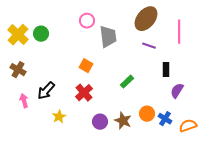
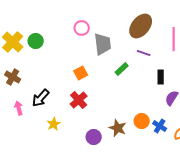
orange square: (86, 66) -> (81, 73), turned 32
green rectangle: (127, 82) -> (122, 69), moved
purple circle: (100, 122) -> (94, 137), moved

